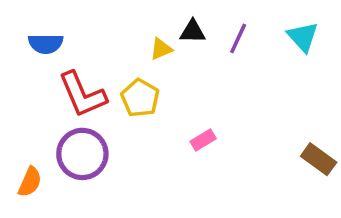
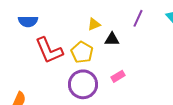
black triangle: (193, 31) -> (112, 39), moved
purple circle: (82, 154) -> (83, 84), moved

